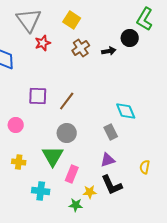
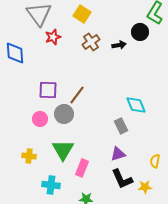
pink circle: (16, 125) -> (40, 119), moved
gray circle: (67, 133) -> (64, 114), moved
yellow star: (90, 192) -> (145, 187), moved

